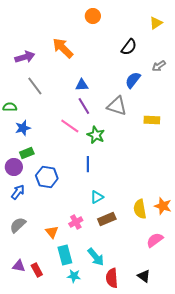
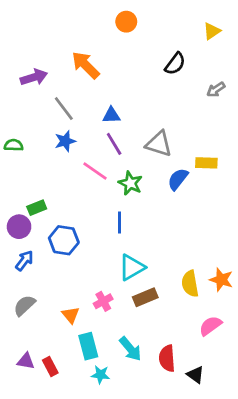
blue semicircle: (133, 80) -> (178, 179), moved
gray line: (35, 86) -> (64, 109), moved
blue star: (23, 128) -> (65, 141), moved
cyan triangle: (97, 197) -> (132, 267), size x1.5
red semicircle: (112, 278) -> (167, 358), moved

